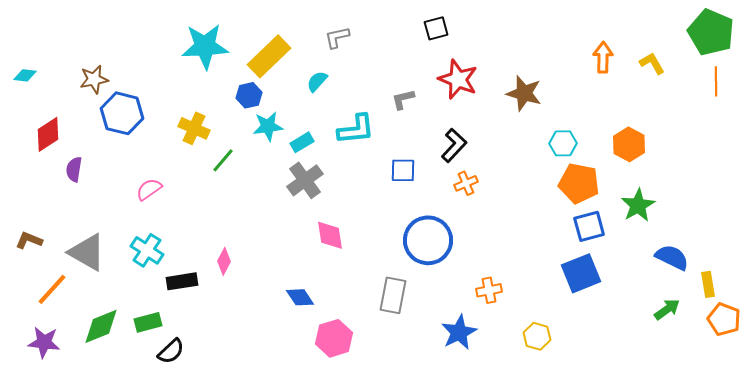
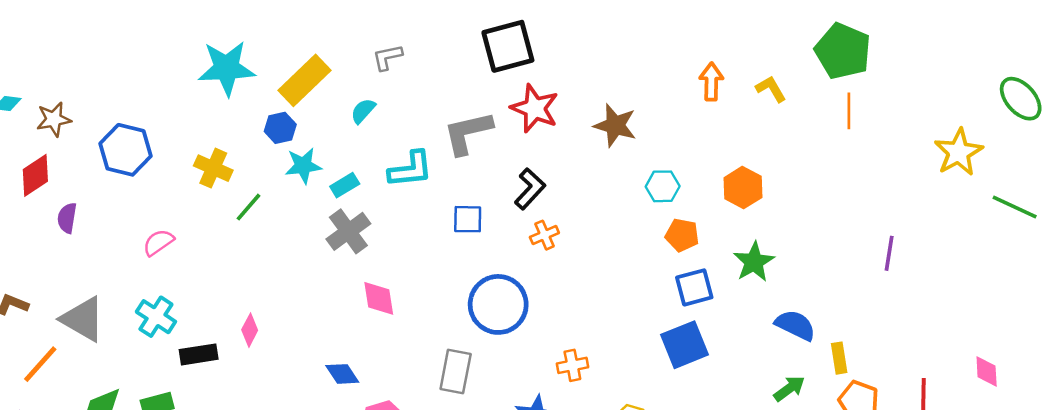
black square: (436, 28) -> (508, 46), size x1.8
brown star: (94, 79) -> (54, 119), moved
gray L-shape: (403, 99) -> (468, 133), size x1.8
orange pentagon: (579, 183) -> (682, 235), size x0.7

